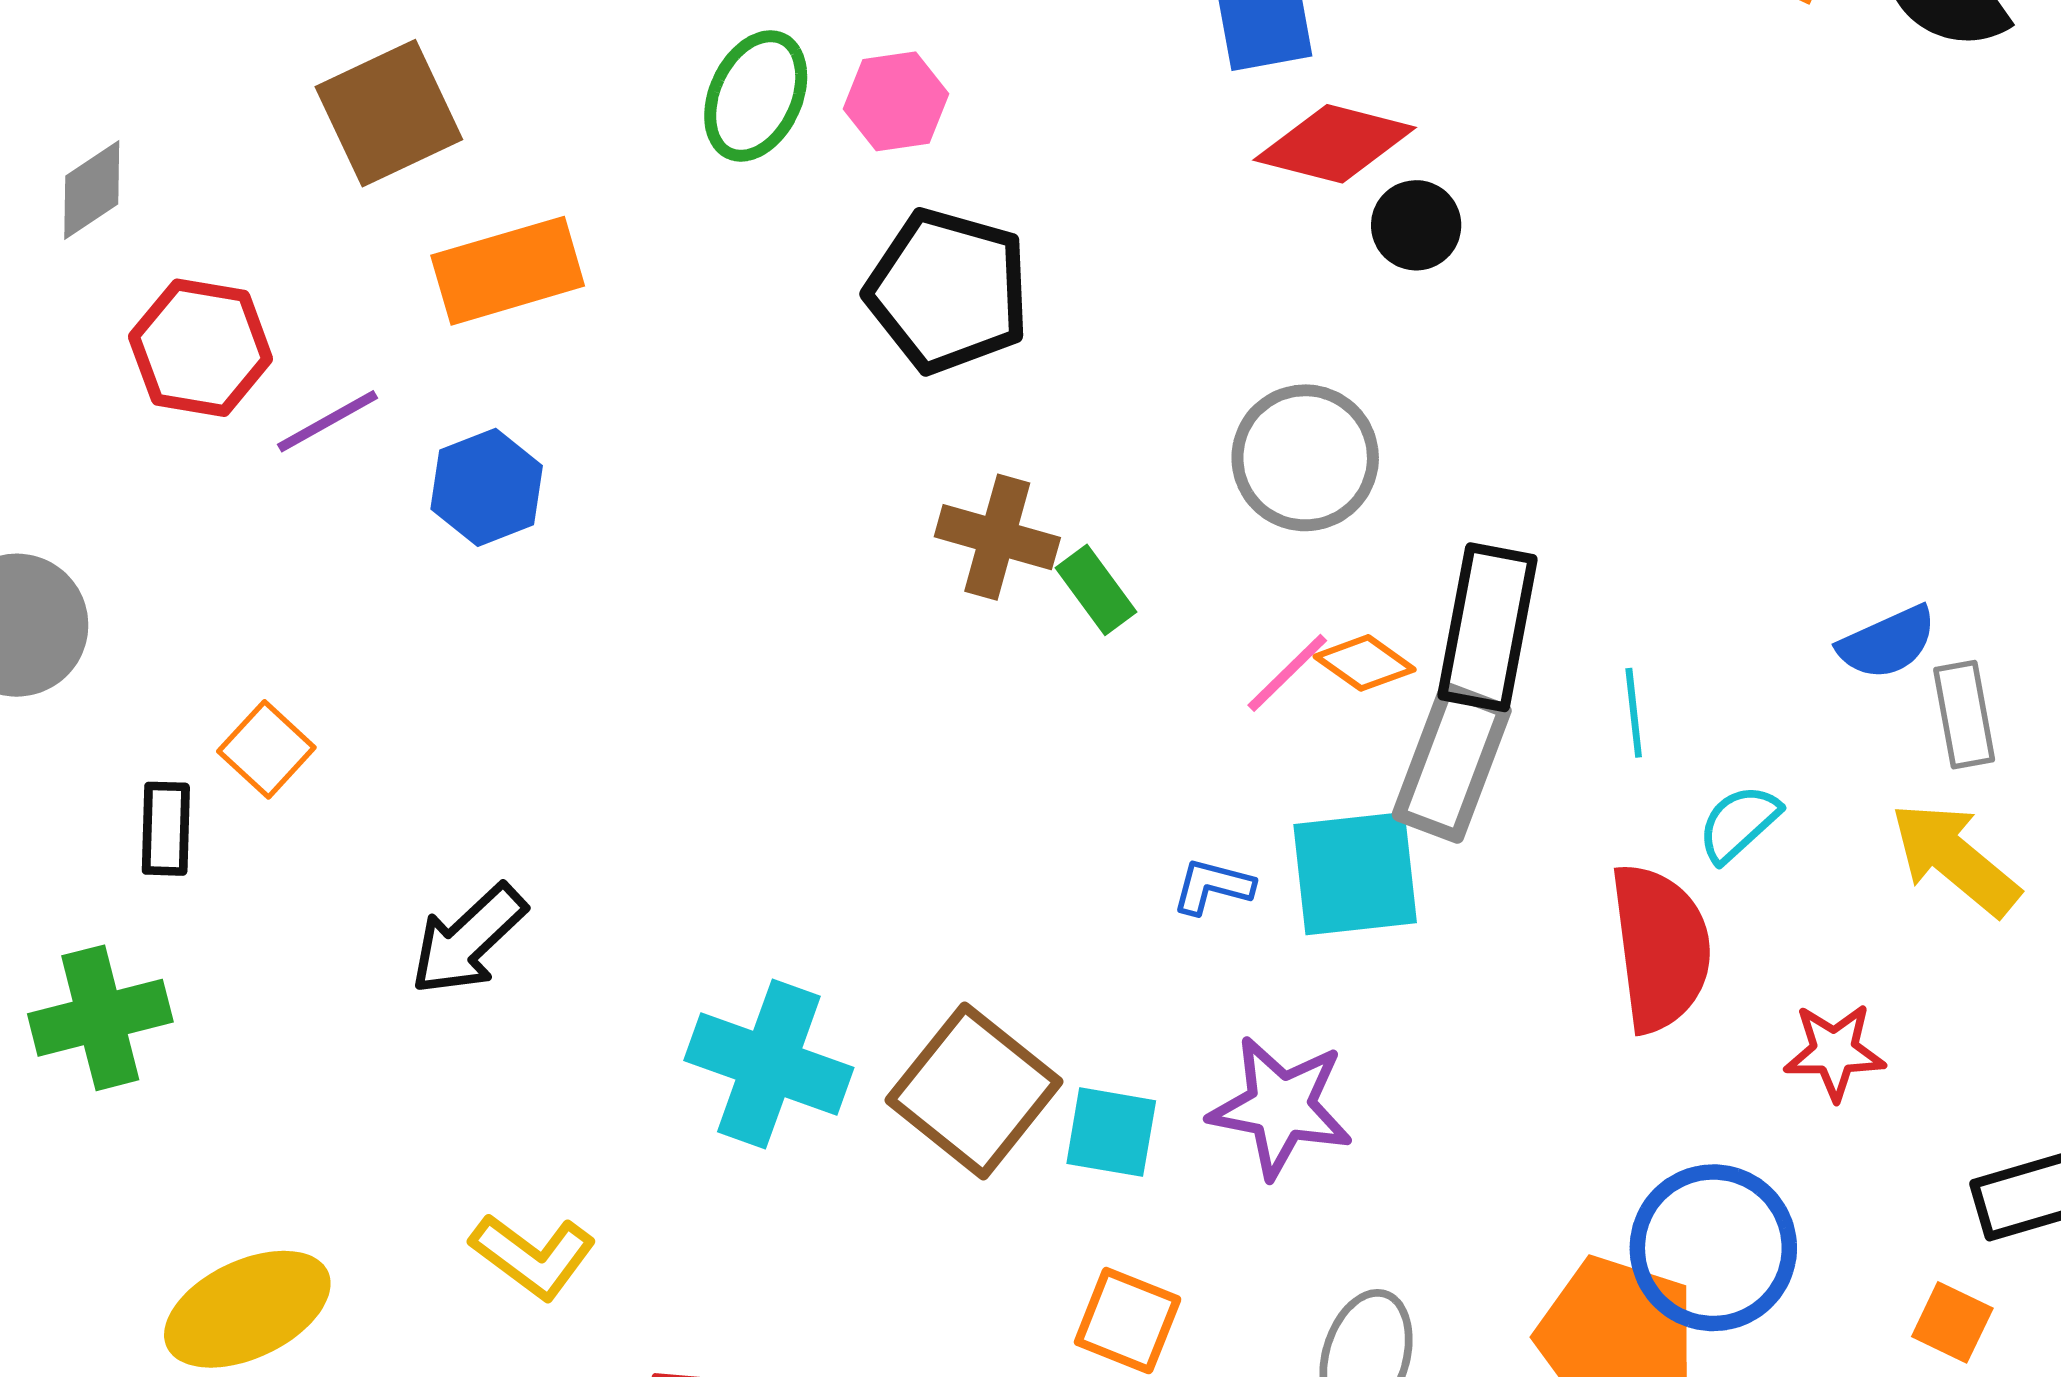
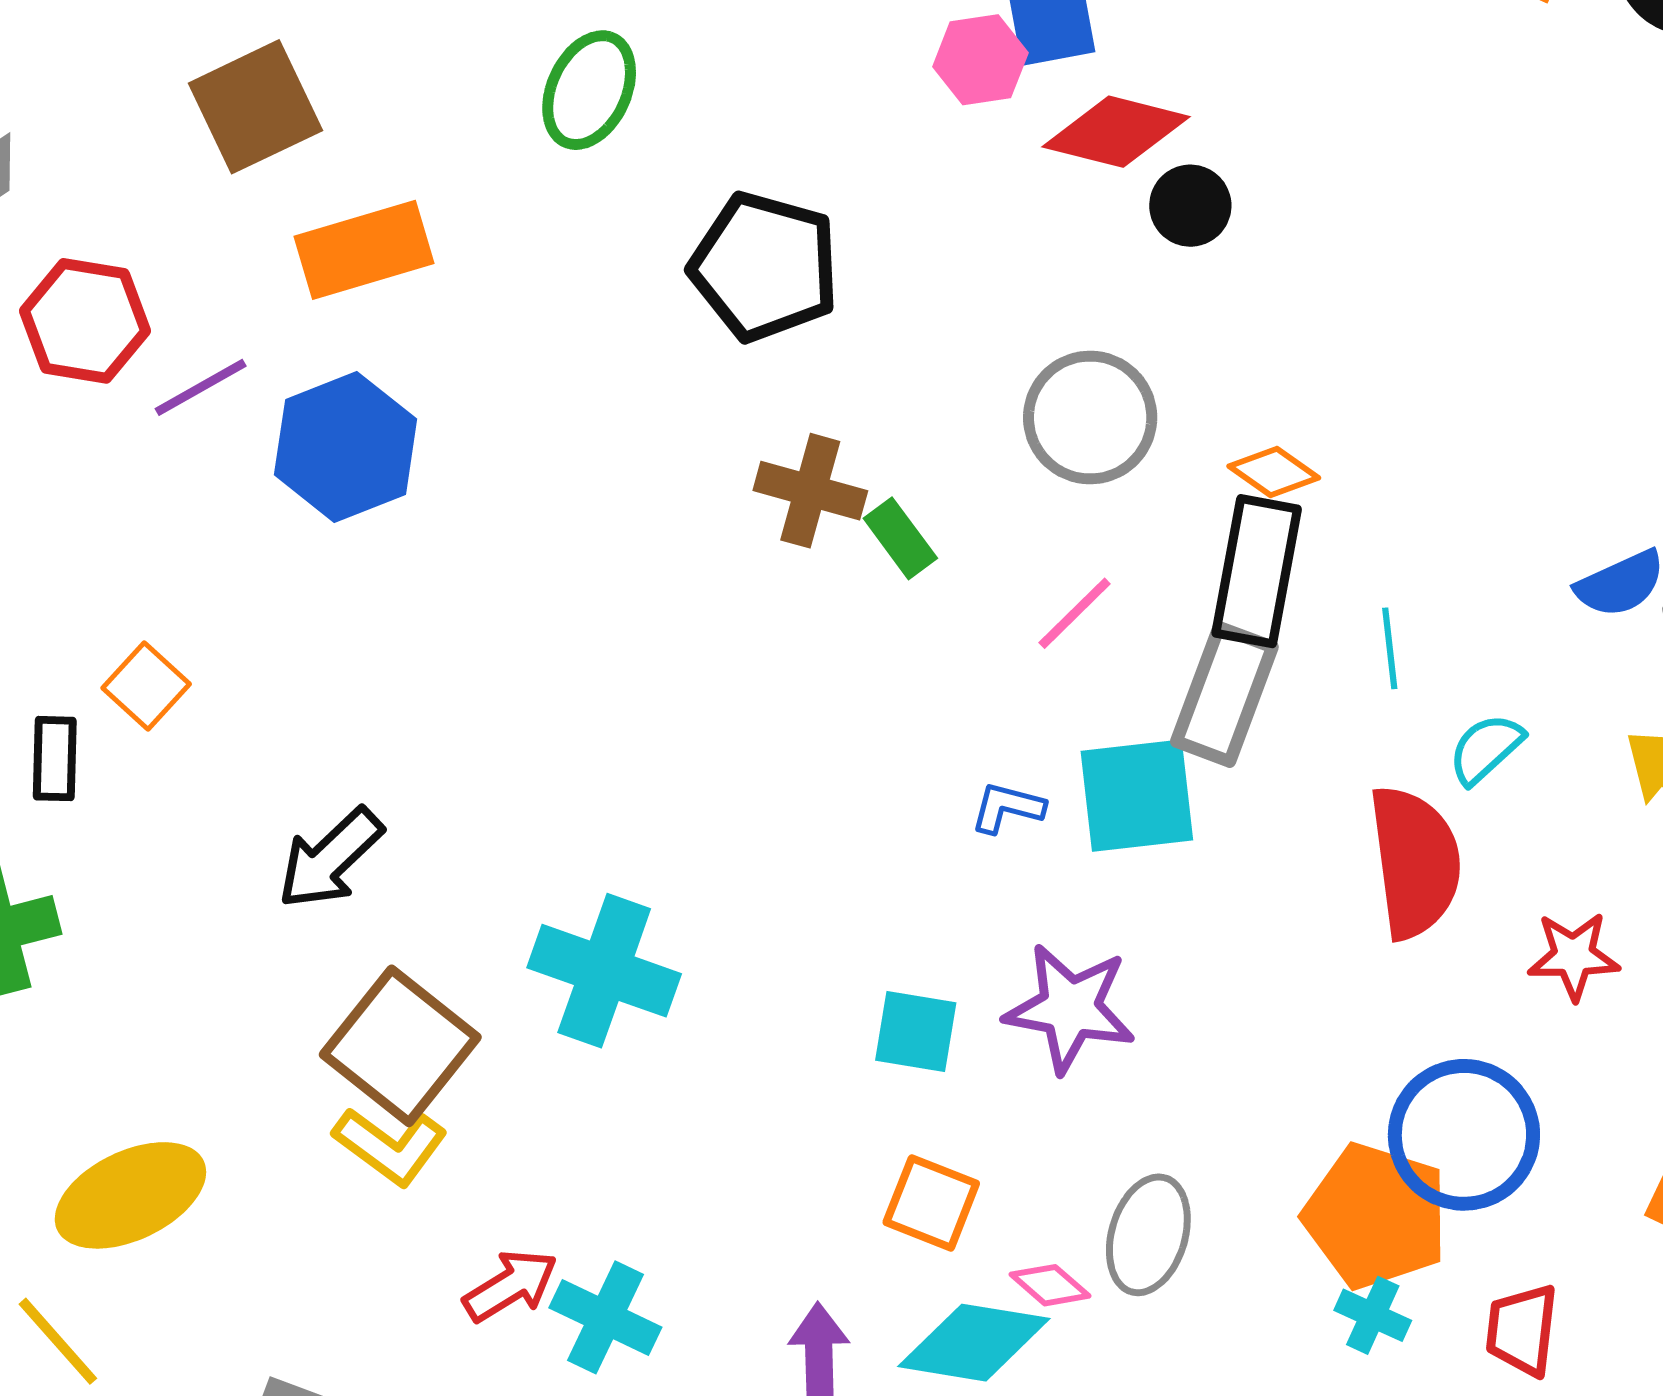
pink hexagon: (896, 101) -> (980, 60), moved
blue hexagon: (487, 487) -> (346, 447), size x1.4
orange diamond: (1365, 663) -> (1274, 472), moved
brown square: (974, 1091) -> (400, 1046), moved

